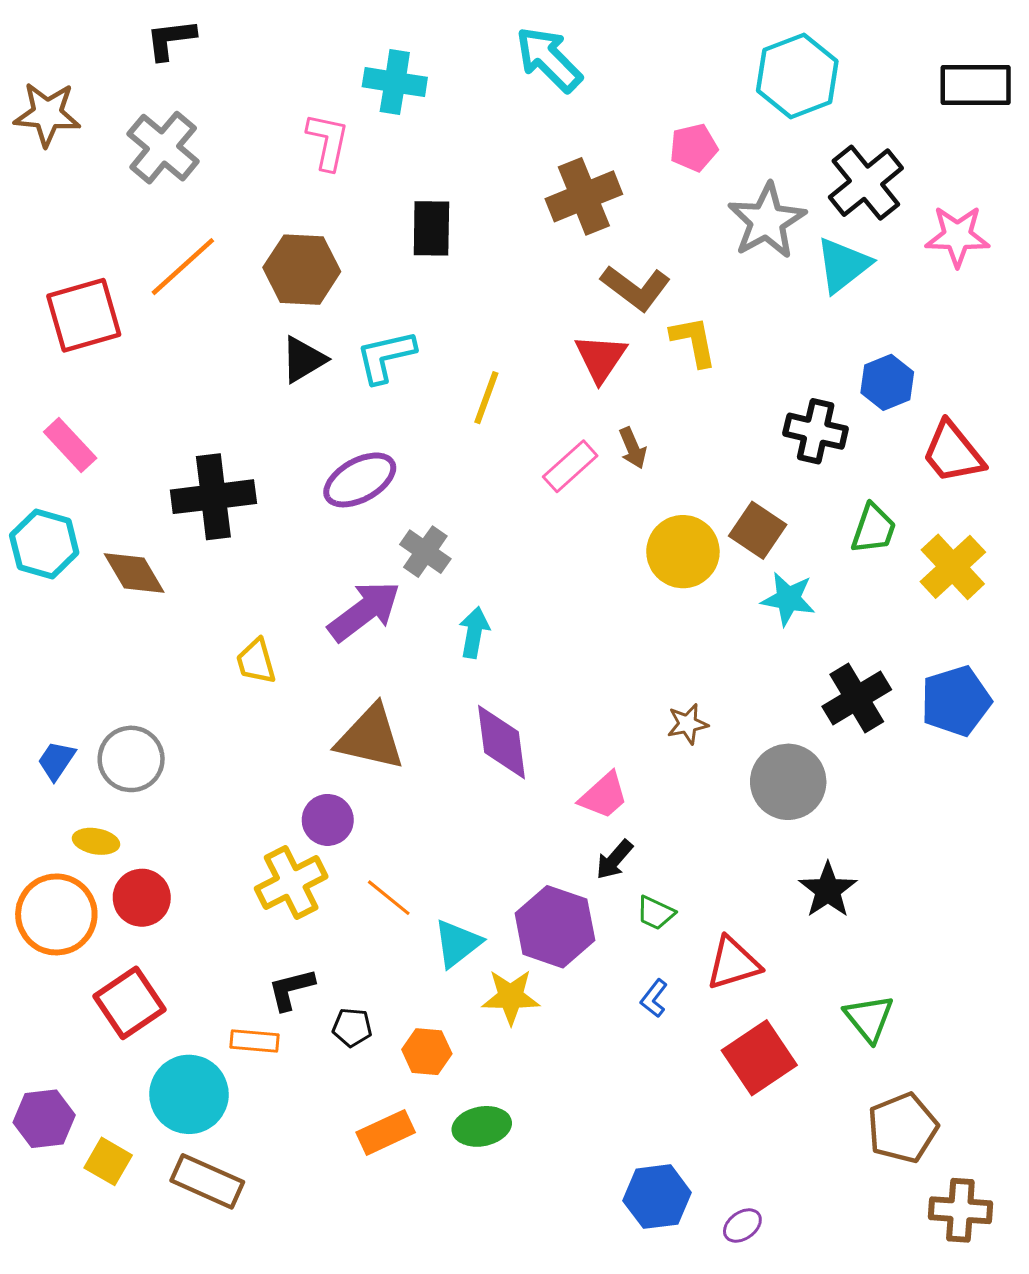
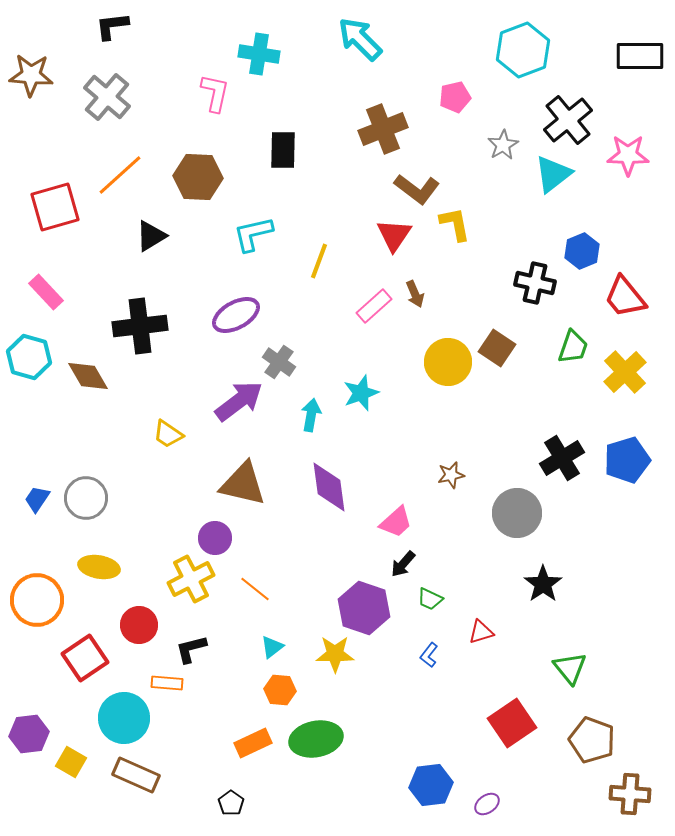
gray star: (767, 221) -> (503, 145), size x0.6
black triangle: (303, 360) -> (151, 236), moved
cyan star: (788, 599) -> (361, 393), moved, turned -30
yellow trapezoid: (256, 661) -> (168, 434), turned -40
yellow ellipse: (96, 841) -> (99, 567), moved, size x1.4
red circle: (142, 898) -> (139, 625), moved
cyan triangle: (457, 943) -> (272, 647), moved, size x0.7
red triangle: (733, 963) -> (481, 632), size x0.7
black pentagon: (352, 1027) -> (231, 803), moved, turned 30
red square: (759, 1058) -> (512, 723), moved
green ellipse: (482, 1126) -> (316, 739), size x1.4
brown pentagon: (903, 1128) -> (592, 740), turned -30

